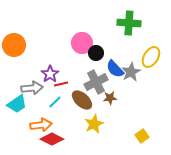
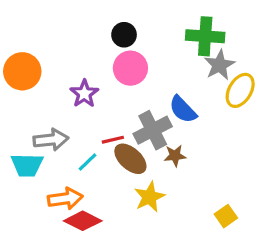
black circle: (96, 53) -> (124, 35), moved
gray star: (131, 72) -> (219, 65), moved
purple star: (50, 74) -> (84, 94), moved
red line: (61, 84) -> (113, 140), moved
cyan trapezoid: (17, 104) -> (27, 165), turned 35

